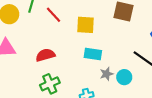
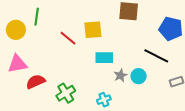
red line: (54, 15) -> (68, 38), moved
red semicircle: (45, 55) -> (36, 82), moved

